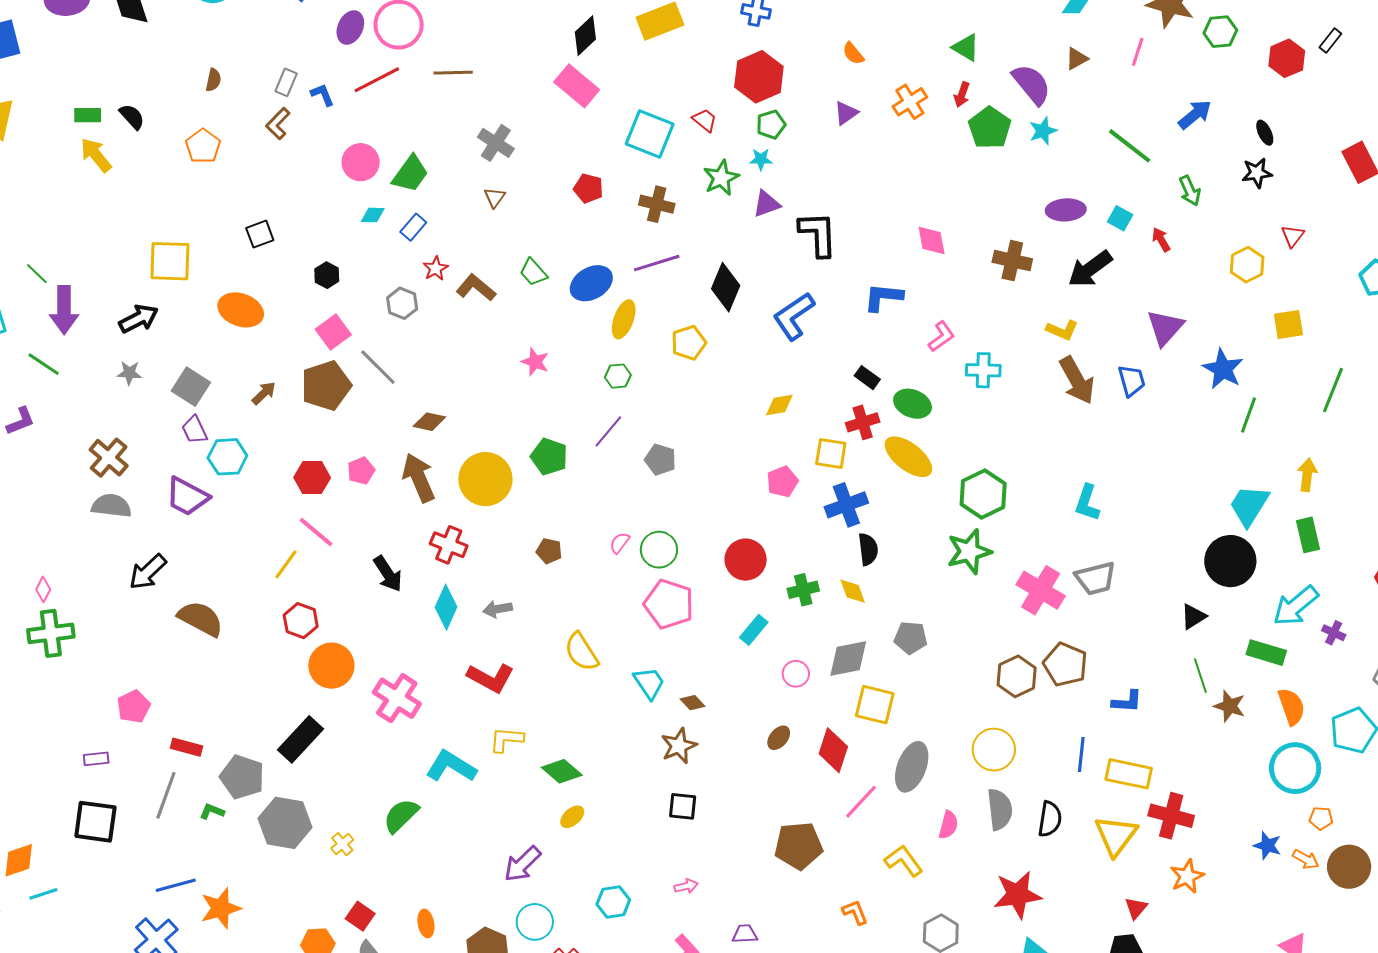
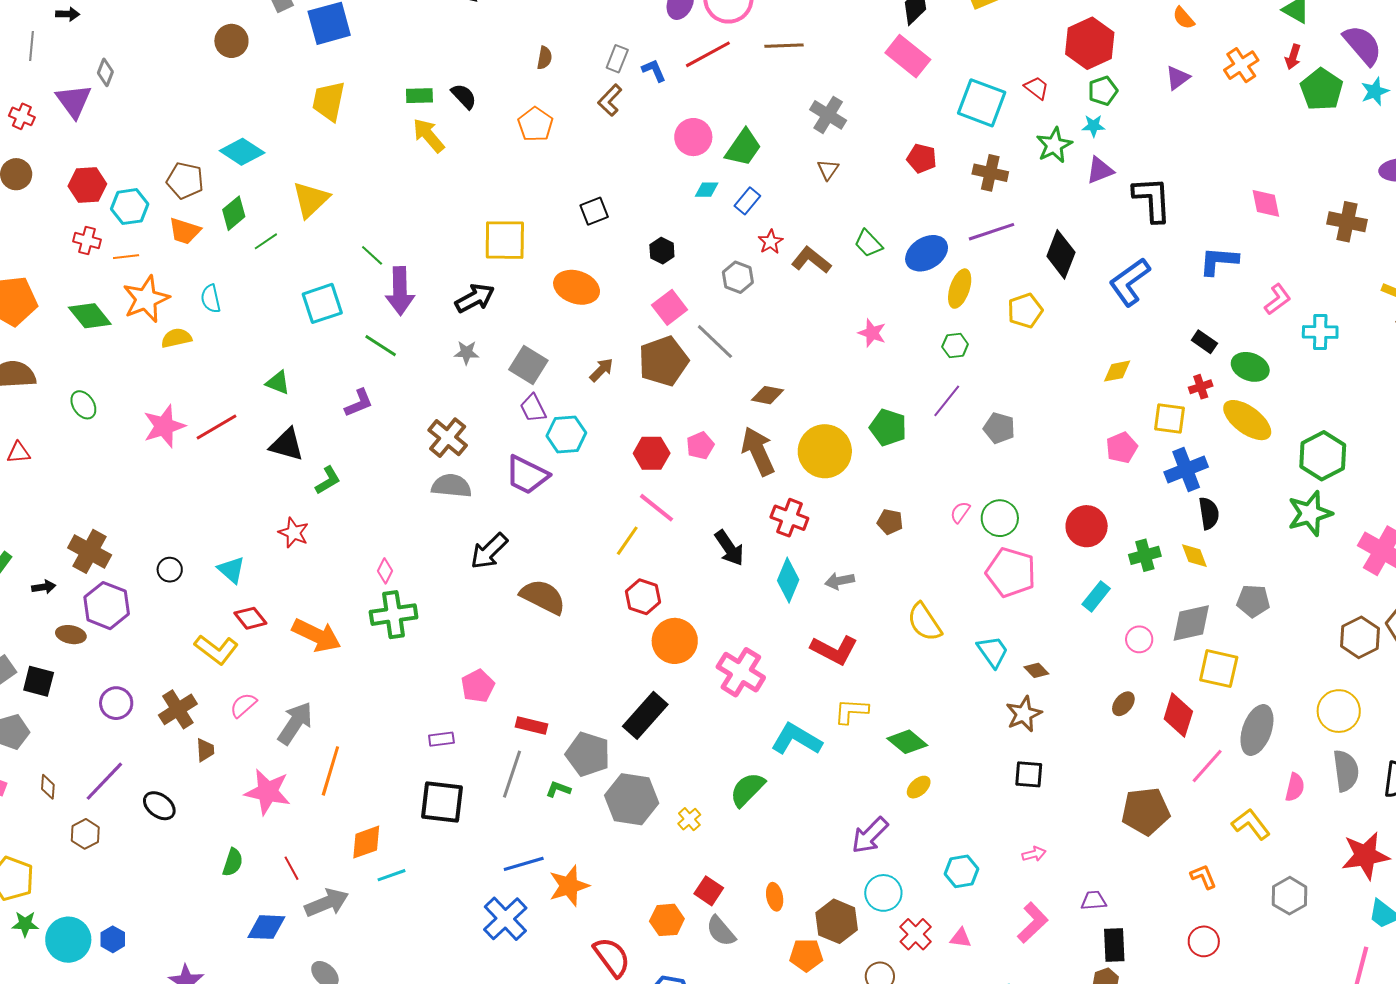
red cross: (863, 422) -> (1201, 387), size x0.7

